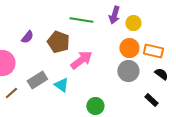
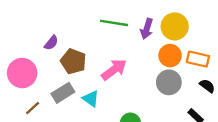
purple arrow: (114, 15) -> (147, 29), moved
yellow circle: (133, 23) -> (175, 26), size x1.5
brown pentagon: (58, 42) -> (73, 61), moved

